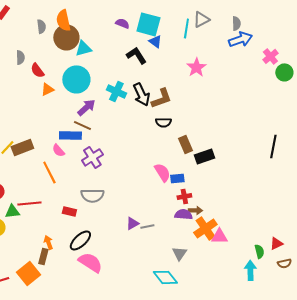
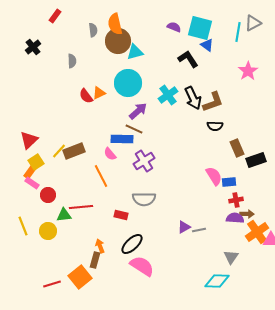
red semicircle: (37, 70) -> (86, 96), moved
cyan cross: (116, 91) -> (168, 95), turned 30
cyan diamond: (165, 277) -> (217, 281), turned -50

